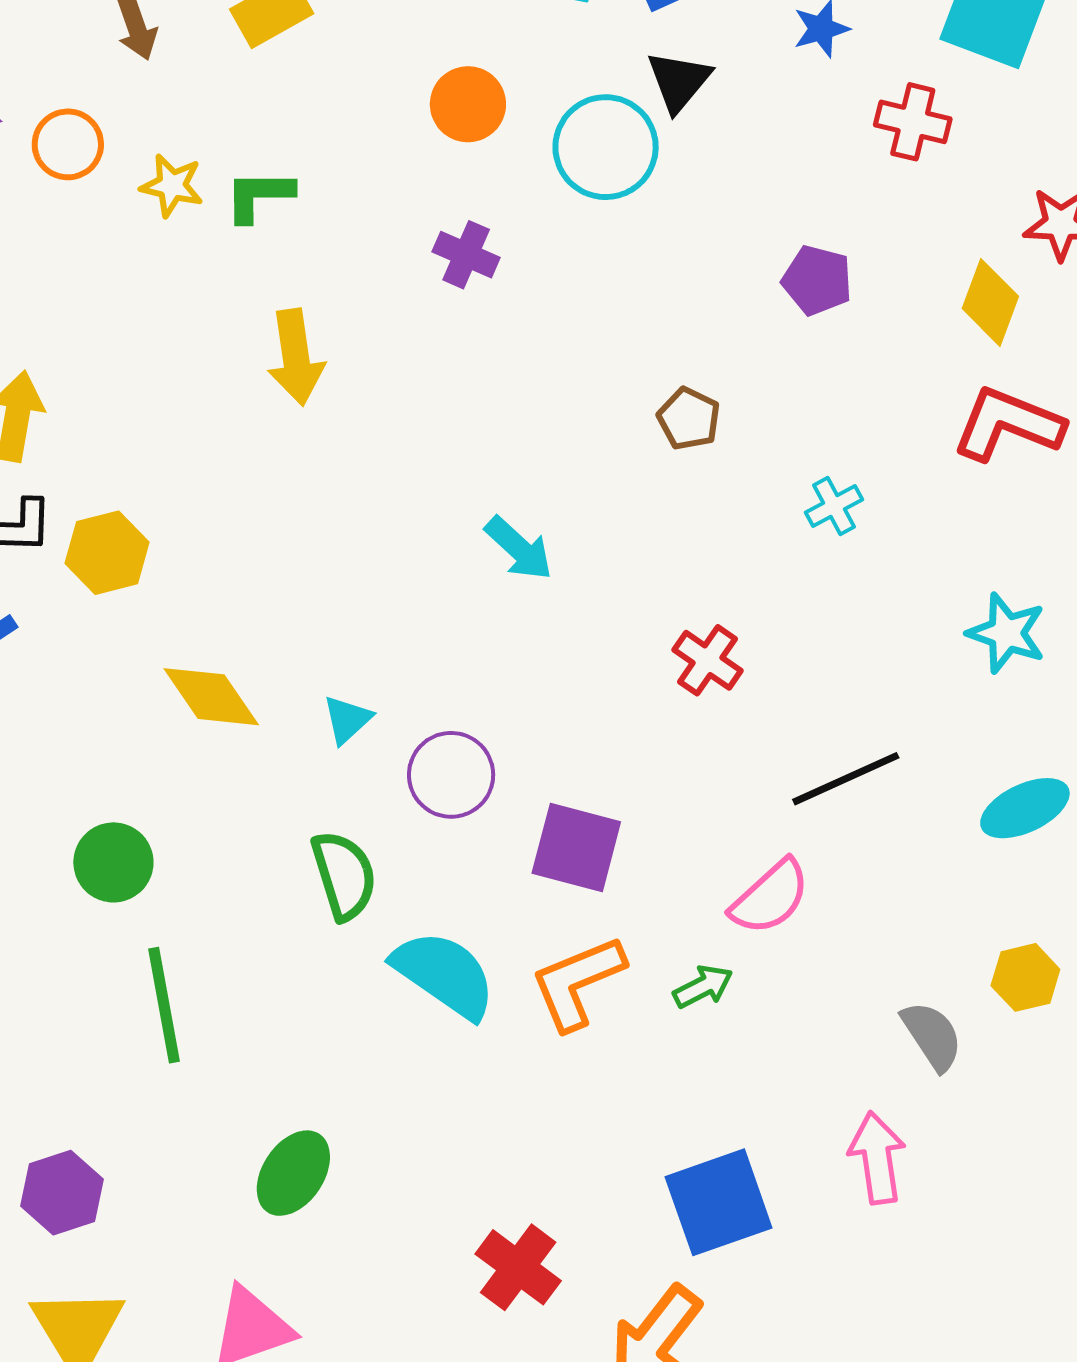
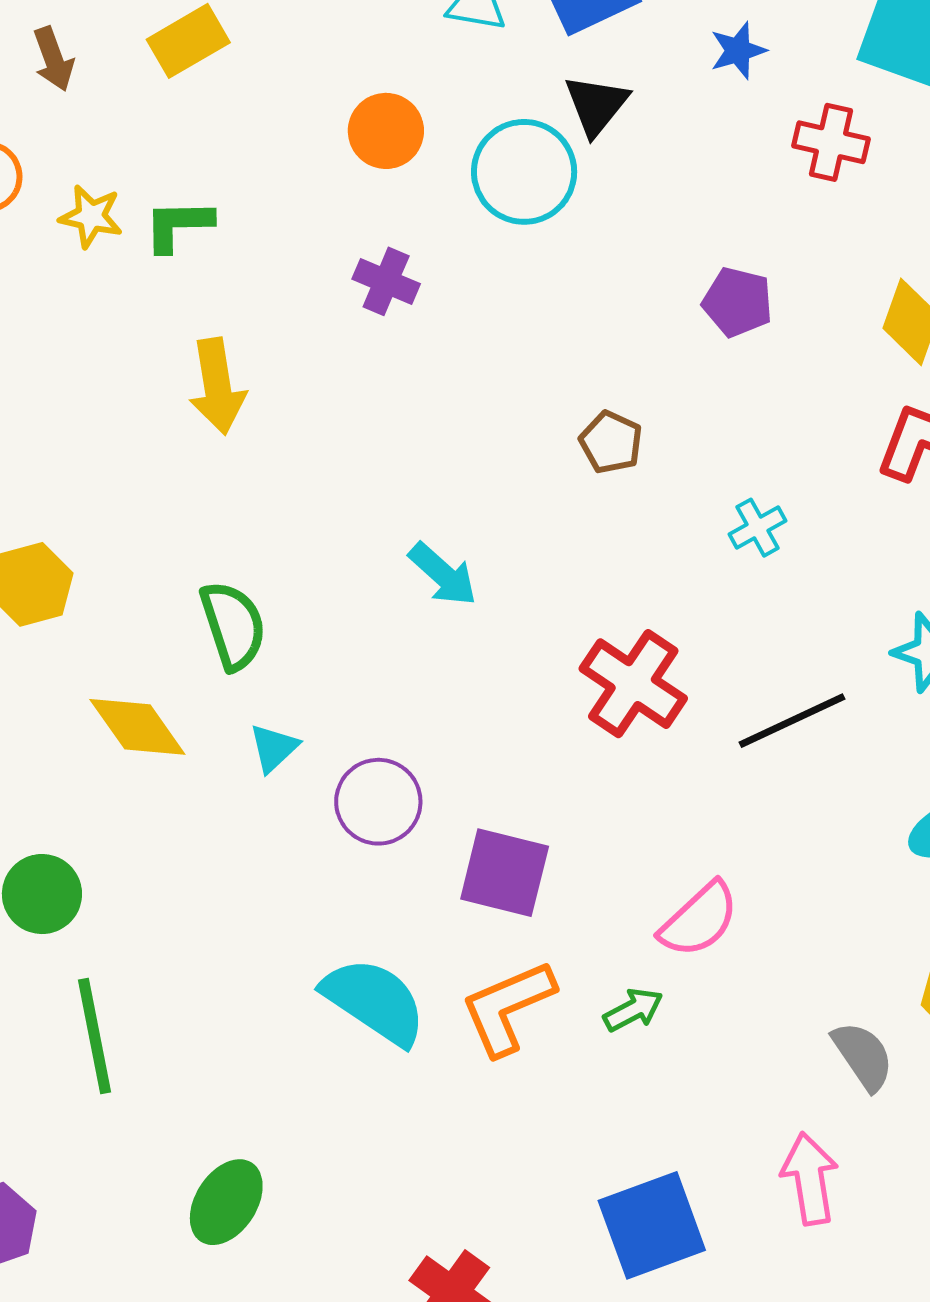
red cross: (708, 660) -> (633, 684), size x1.5
black line: (846, 779) -> (792, 721), moved
green semicircle: (344, 875) -> (233, 625), moved

